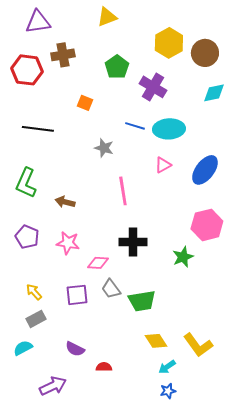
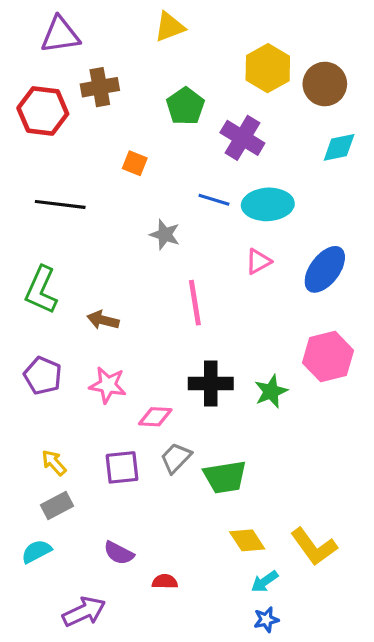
green star: (183, 257) -> (271, 391), moved
gray trapezoid: (111, 289) -> (176, 458), turned 80

